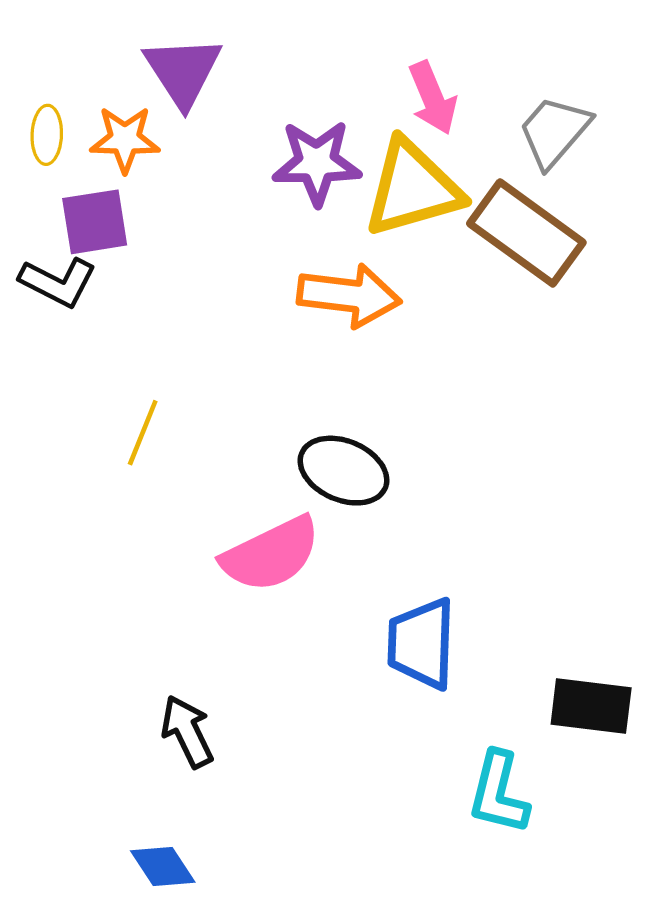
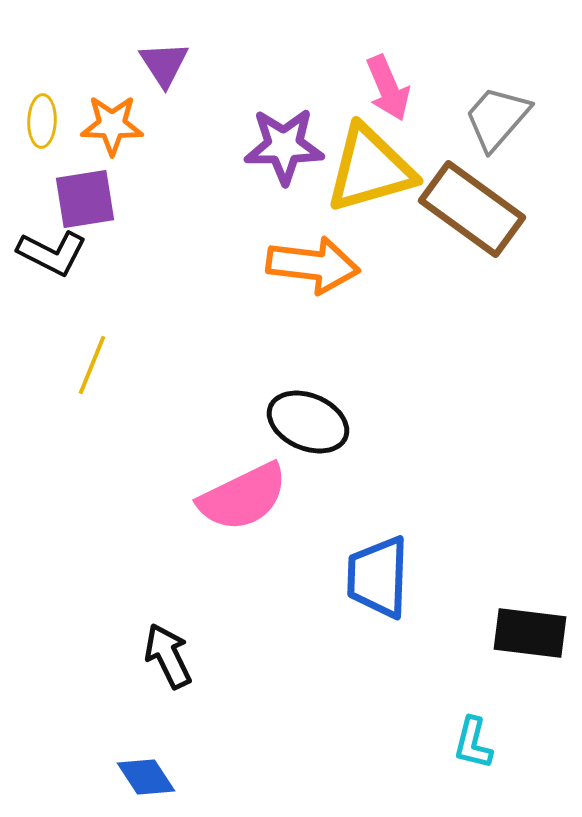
purple triangle: (183, 71) -> (164, 64), size x0.7
yellow line: (143, 433) -> (92, 365), moved
cyan L-shape: (499, 793) -> (473, 743), moved, size x0.7

